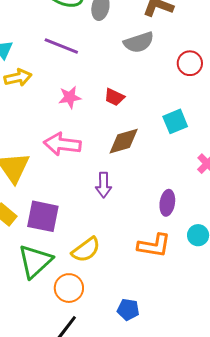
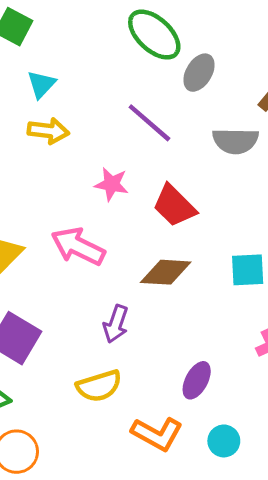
purple line: (61, 46) -> (149, 123), moved
red trapezoid: (114, 97) -> (174, 206), size x1.5
yellow semicircle: (86, 250) -> (99, 386), moved

